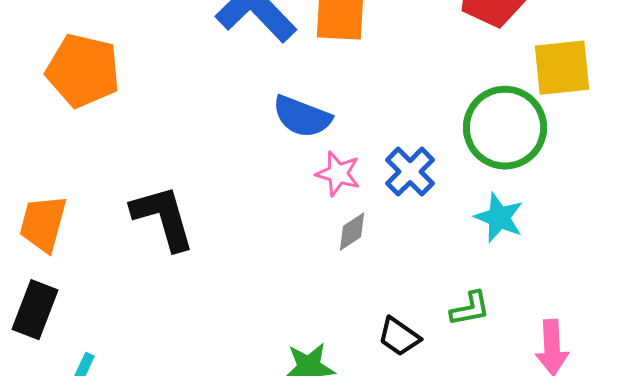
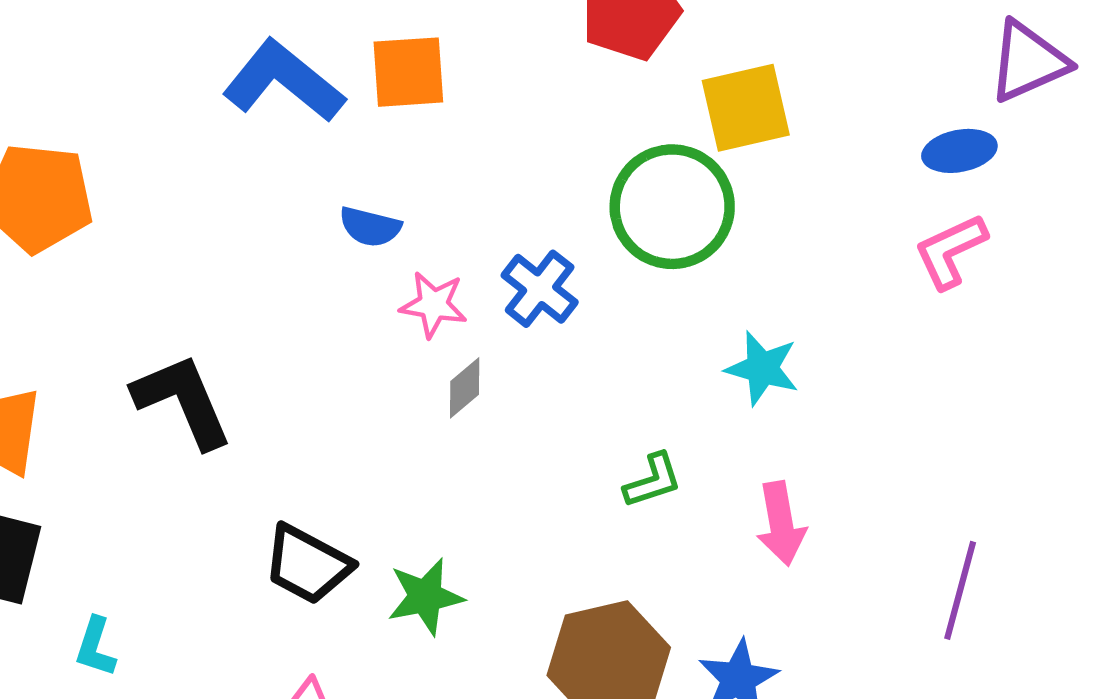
blue semicircle: (302, 117) -> (370, 227), size x0.7
cyan star: (499, 218) -> (762, 368), moved
black trapezoid: (399, 337) -> (307, 564), moved, size x1.4

